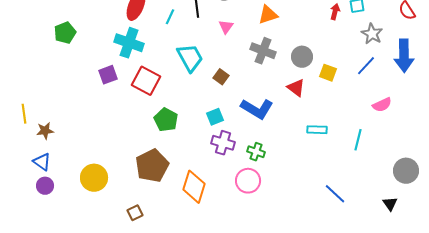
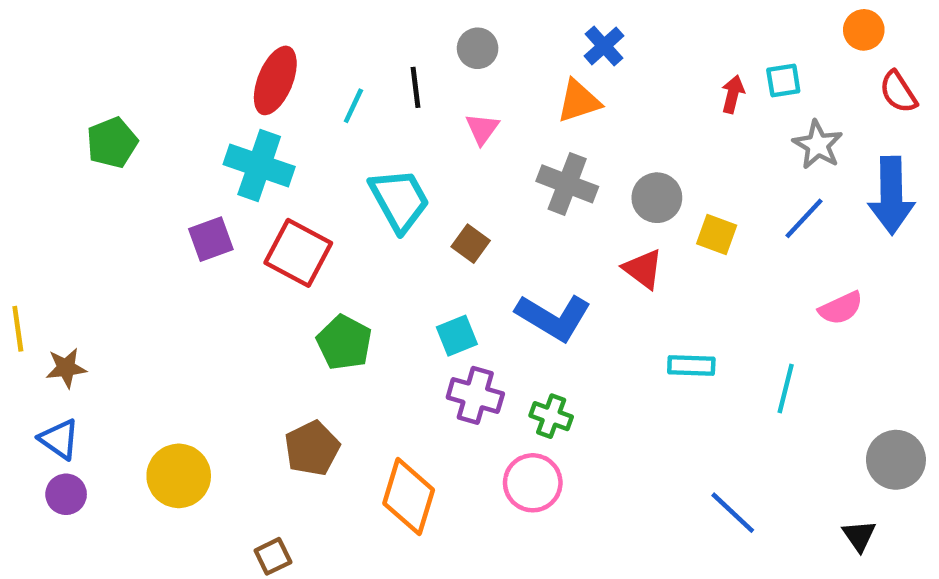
brown pentagon: (152, 166) -> (312, 448), size x0.7

